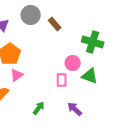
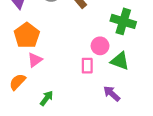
green arrow: (39, 108) -> (47, 98), moved
purple arrow: (75, 109) -> (112, 94), moved

